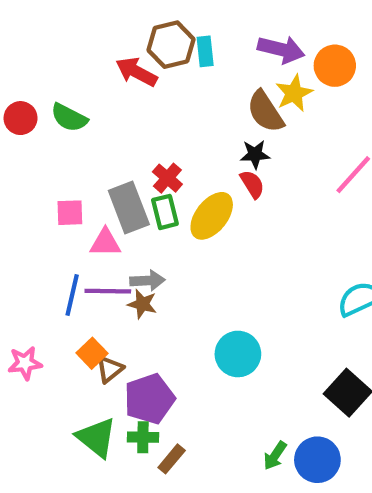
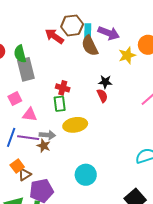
purple arrow: (281, 49) -> (109, 33), moved
brown semicircle: (265, 112) -> (90, 46), moved
green semicircle: (69, 118) -> (20, 54), turned 42
red cross: (167, 178) -> (63, 88), turned -32
gray rectangle: (129, 208) -> (26, 69), moved
pink square: (70, 213) -> (15, 99), turned -32
yellow ellipse: (212, 216) -> (75, 125), moved, turned 35

